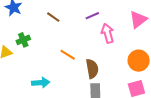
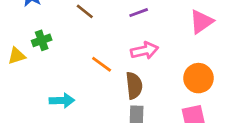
pink arrow: (108, 33) -> (144, 51), moved, turned 90

